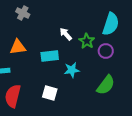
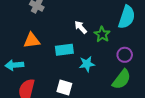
purple circle: (106, 51) -> (125, 55), moved

